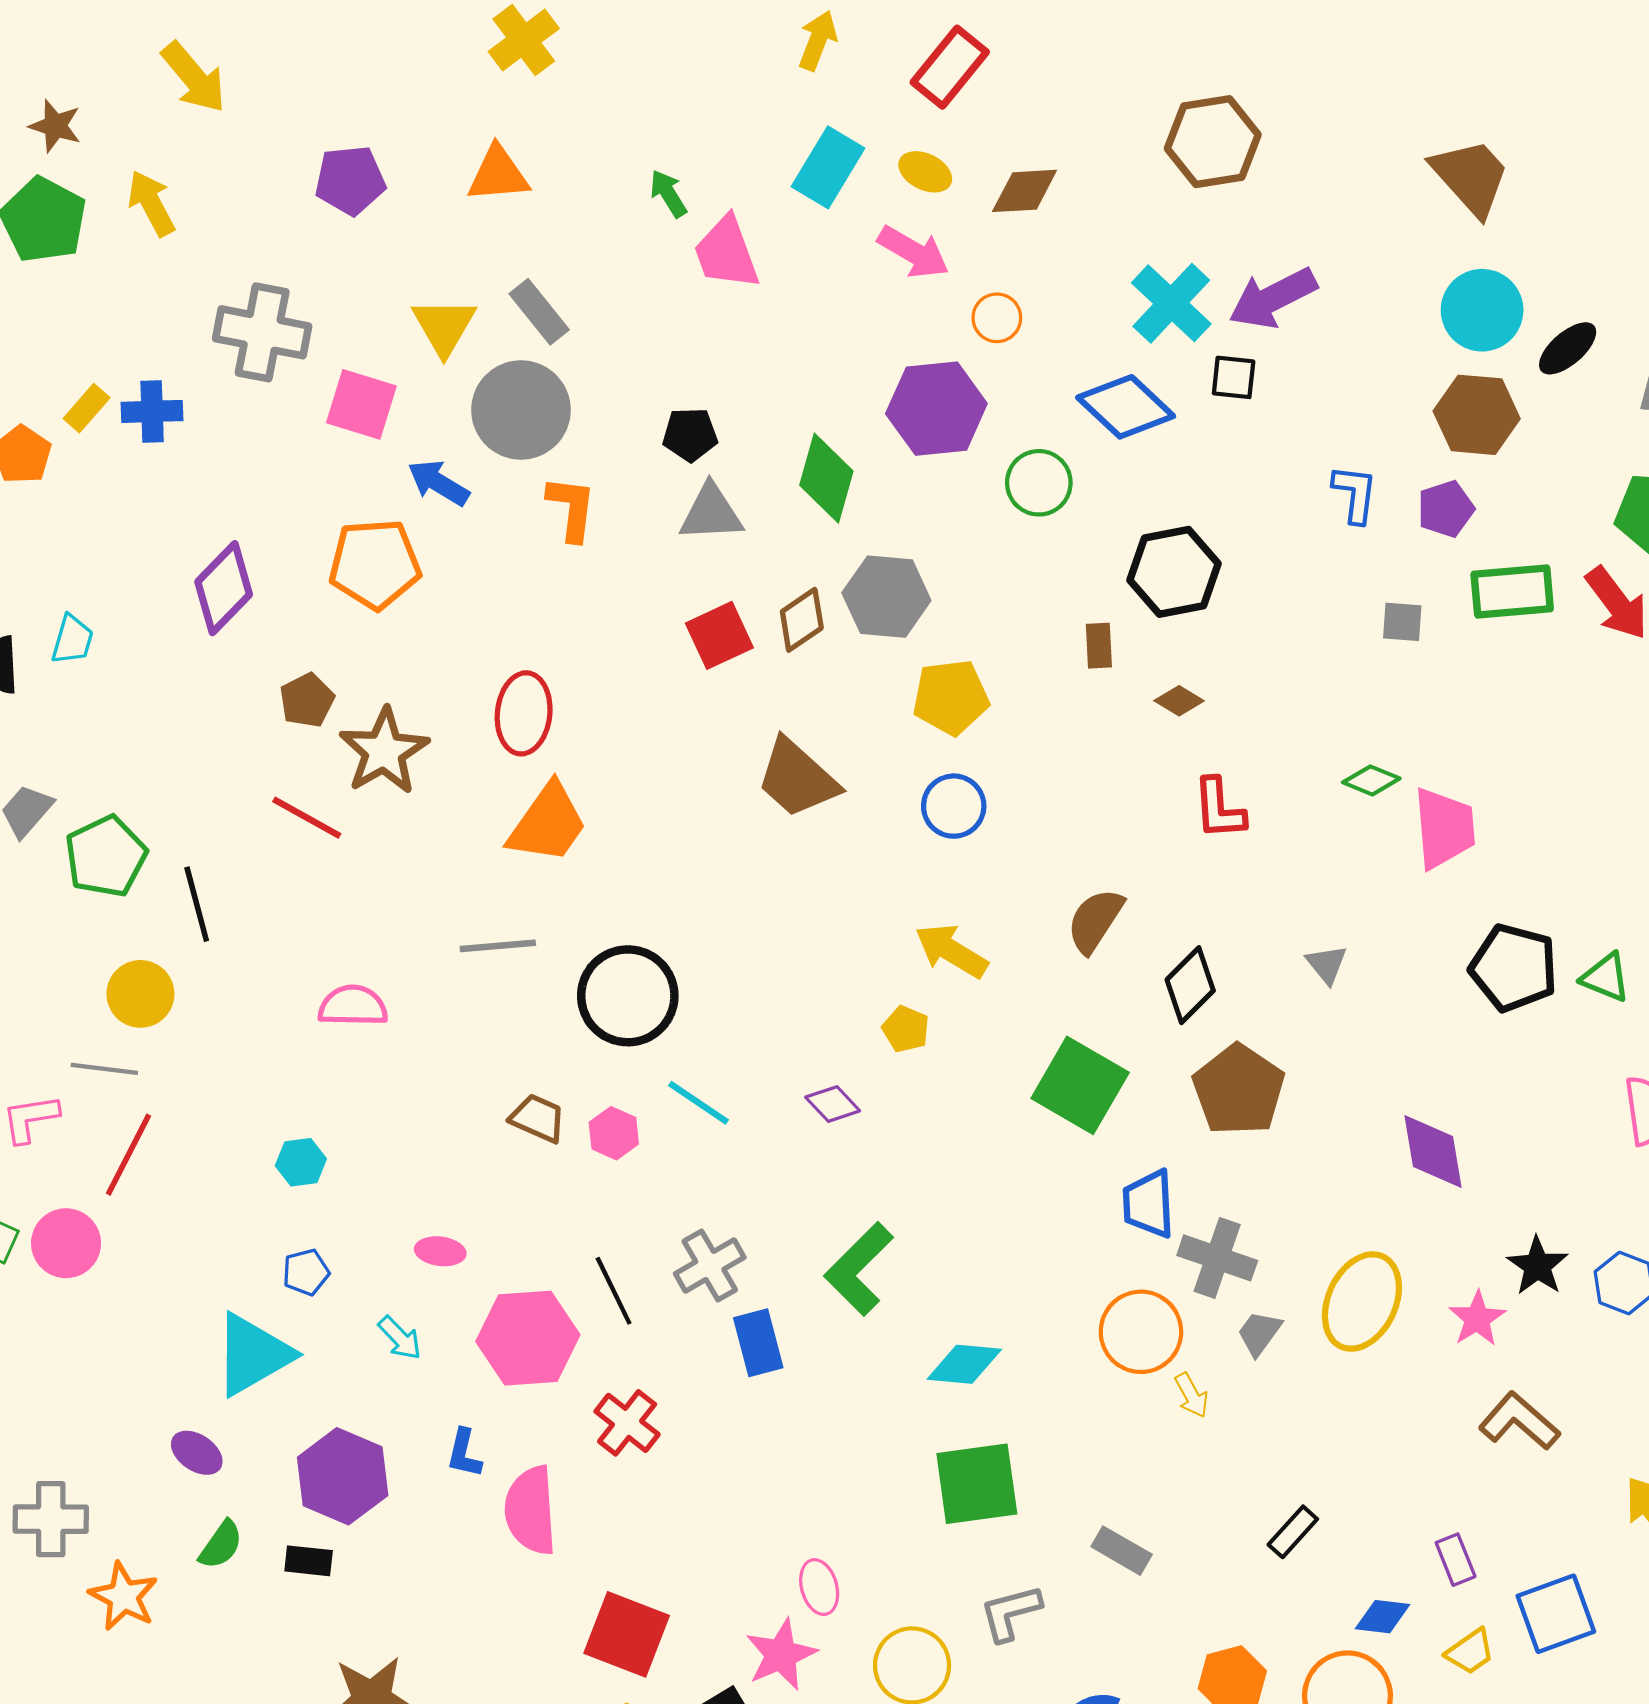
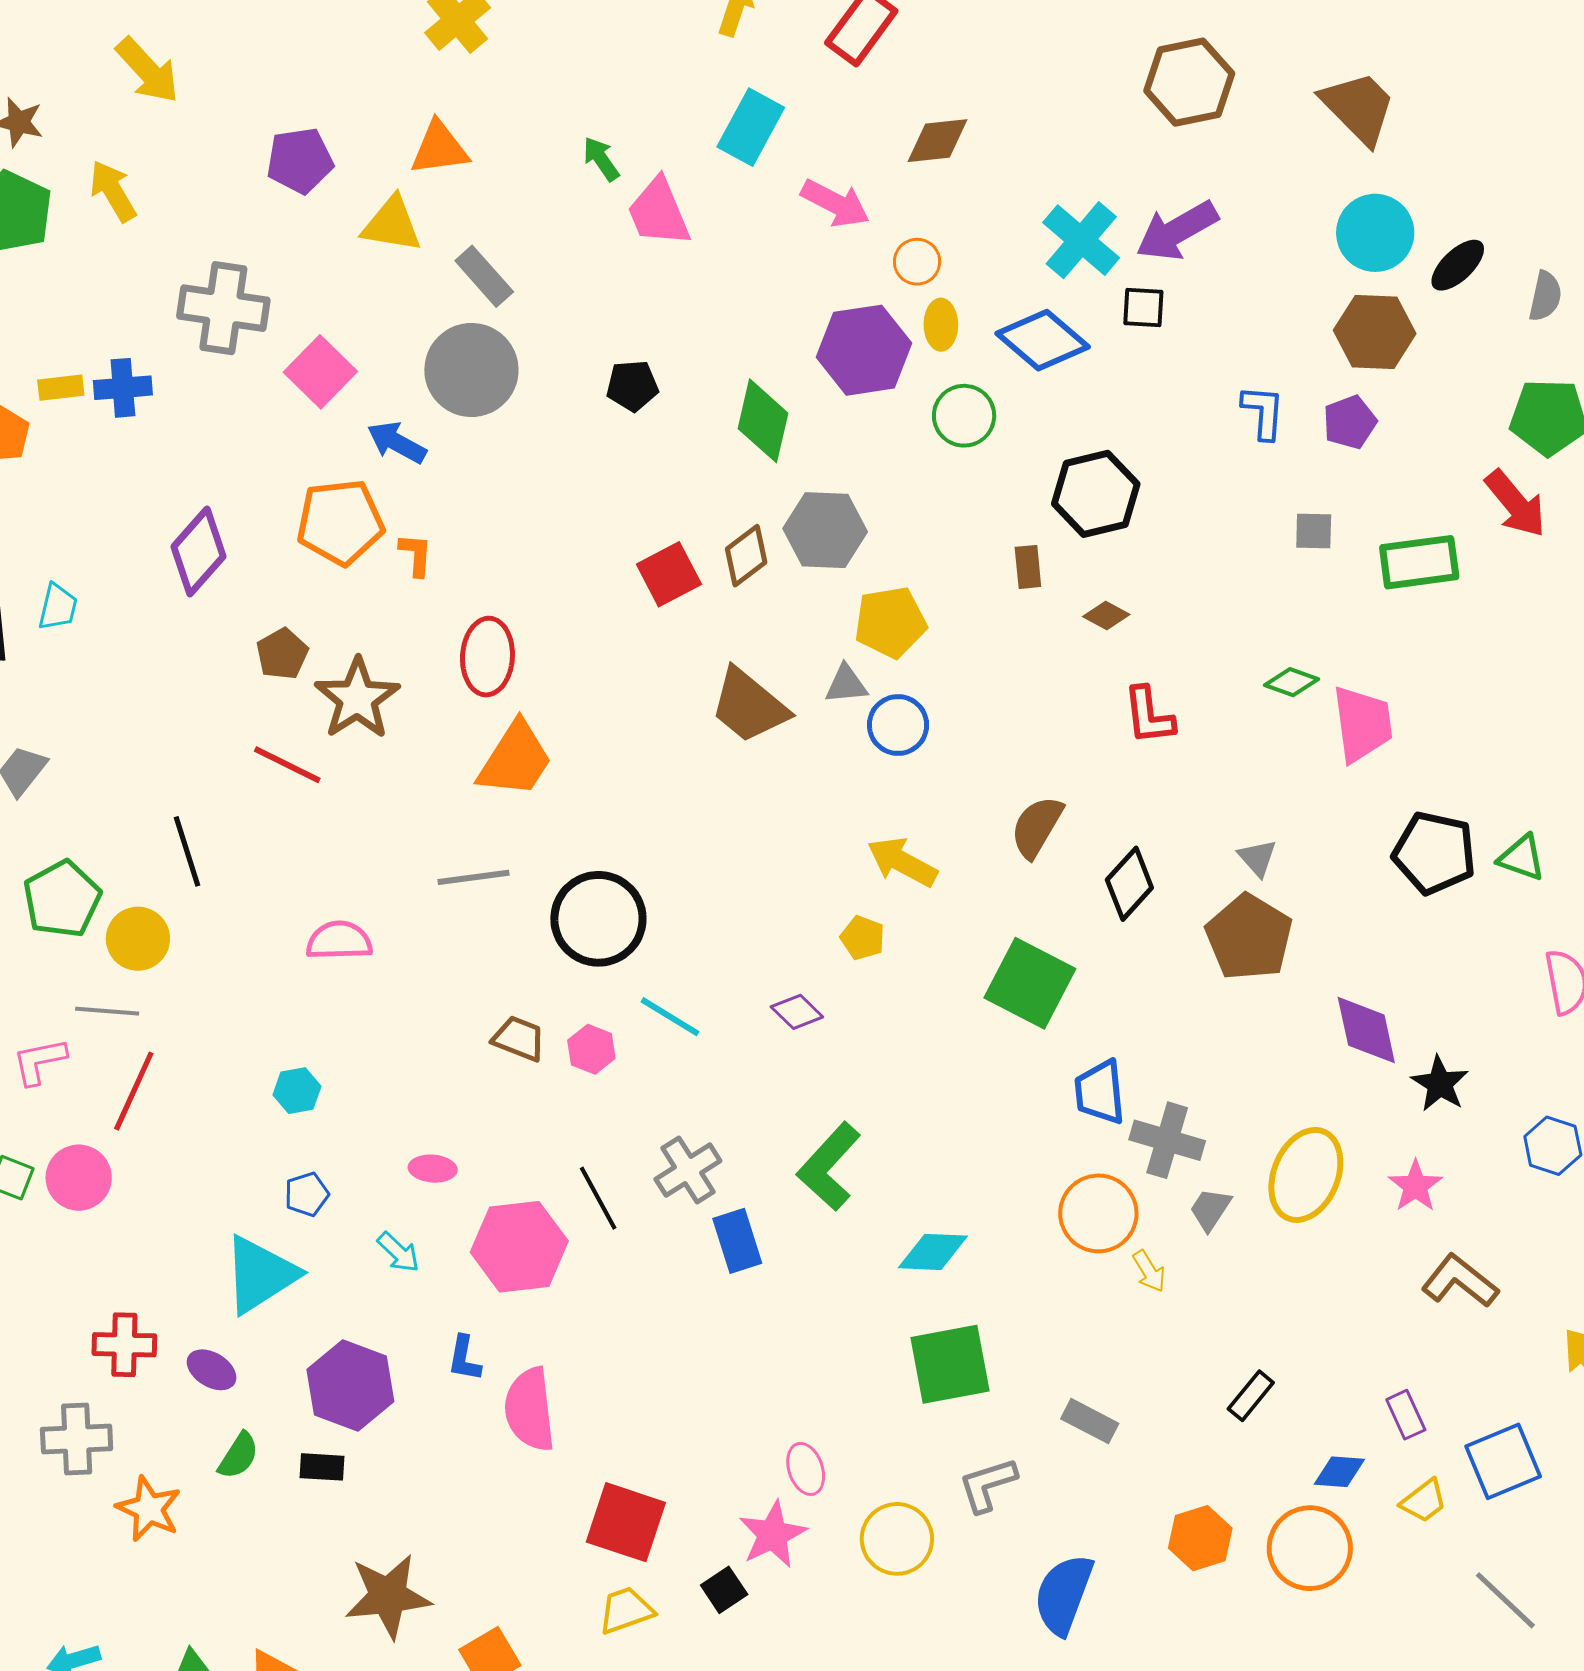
brown hexagon: (1213, 142) -> (1189, 82), moved
yellow ellipse: (925, 172) -> (941, 325), moved, turned 66
yellow triangle: (444, 326) -> (392, 224), moved, turned -48
pink square: (361, 404) -> (320, 372), turned 30
yellow rectangle: (87, 408) -> (61, 388), turned 45
orange L-shape: (572, 508) -> (416, 555), moved, size x0.7
gray triangle: (711, 513) -> (846, 684), moved, size x0.7
green rectangle: (1512, 591) -> (1419, 562), moved
green pentagon: (106, 856) -> (62, 899), moved
brown pentagon: (1239, 1090) -> (1249, 937), moved
black star: (1537, 1266) -> (1440, 1084), moved
red cross: (627, 1423) -> (124, 1345), moved, turned -34

